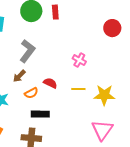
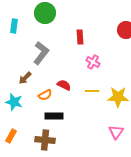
red rectangle: (55, 12) -> (80, 37), moved
brown arrow: (19, 76) -> (25, 78), moved
pink triangle: (102, 130) -> (116, 132), size x0.7

